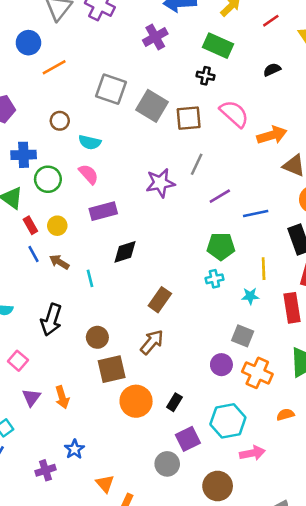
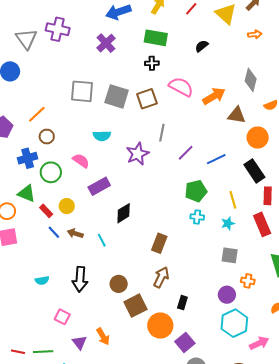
orange line: (54, 67) -> (37, 114), moved
brown circle: (60, 121) -> (47, 137), moved
cyan semicircle: (90, 142) -> (102, 136), moved
cyan cross: (214, 279) -> (197, 217), turned 32
purple circle: (221, 365) -> (227, 295), moved
orange cross: (257, 373) -> (248, 281), size x0.6
black rectangle: (174, 402) -> (182, 303), moved
purple square: (188, 439) -> (185, 342), moved

